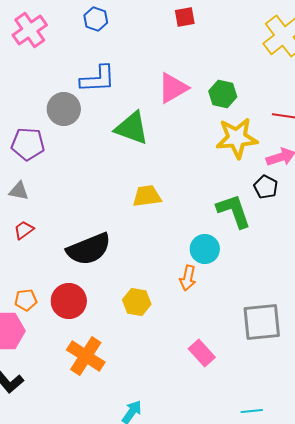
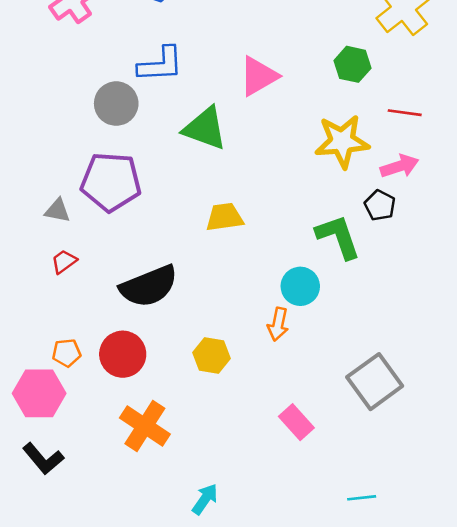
green hexagon: (223, 94) -> (352, 64), moved
purple pentagon: (28, 144) -> (111, 182), moved, size x1.4
gray square: (262, 322) -> (375, 382), turned -30

